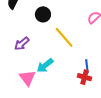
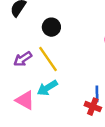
yellow line: (64, 37) -> (48, 59), moved
pink triangle: (27, 78) -> (25, 100), turned -30

